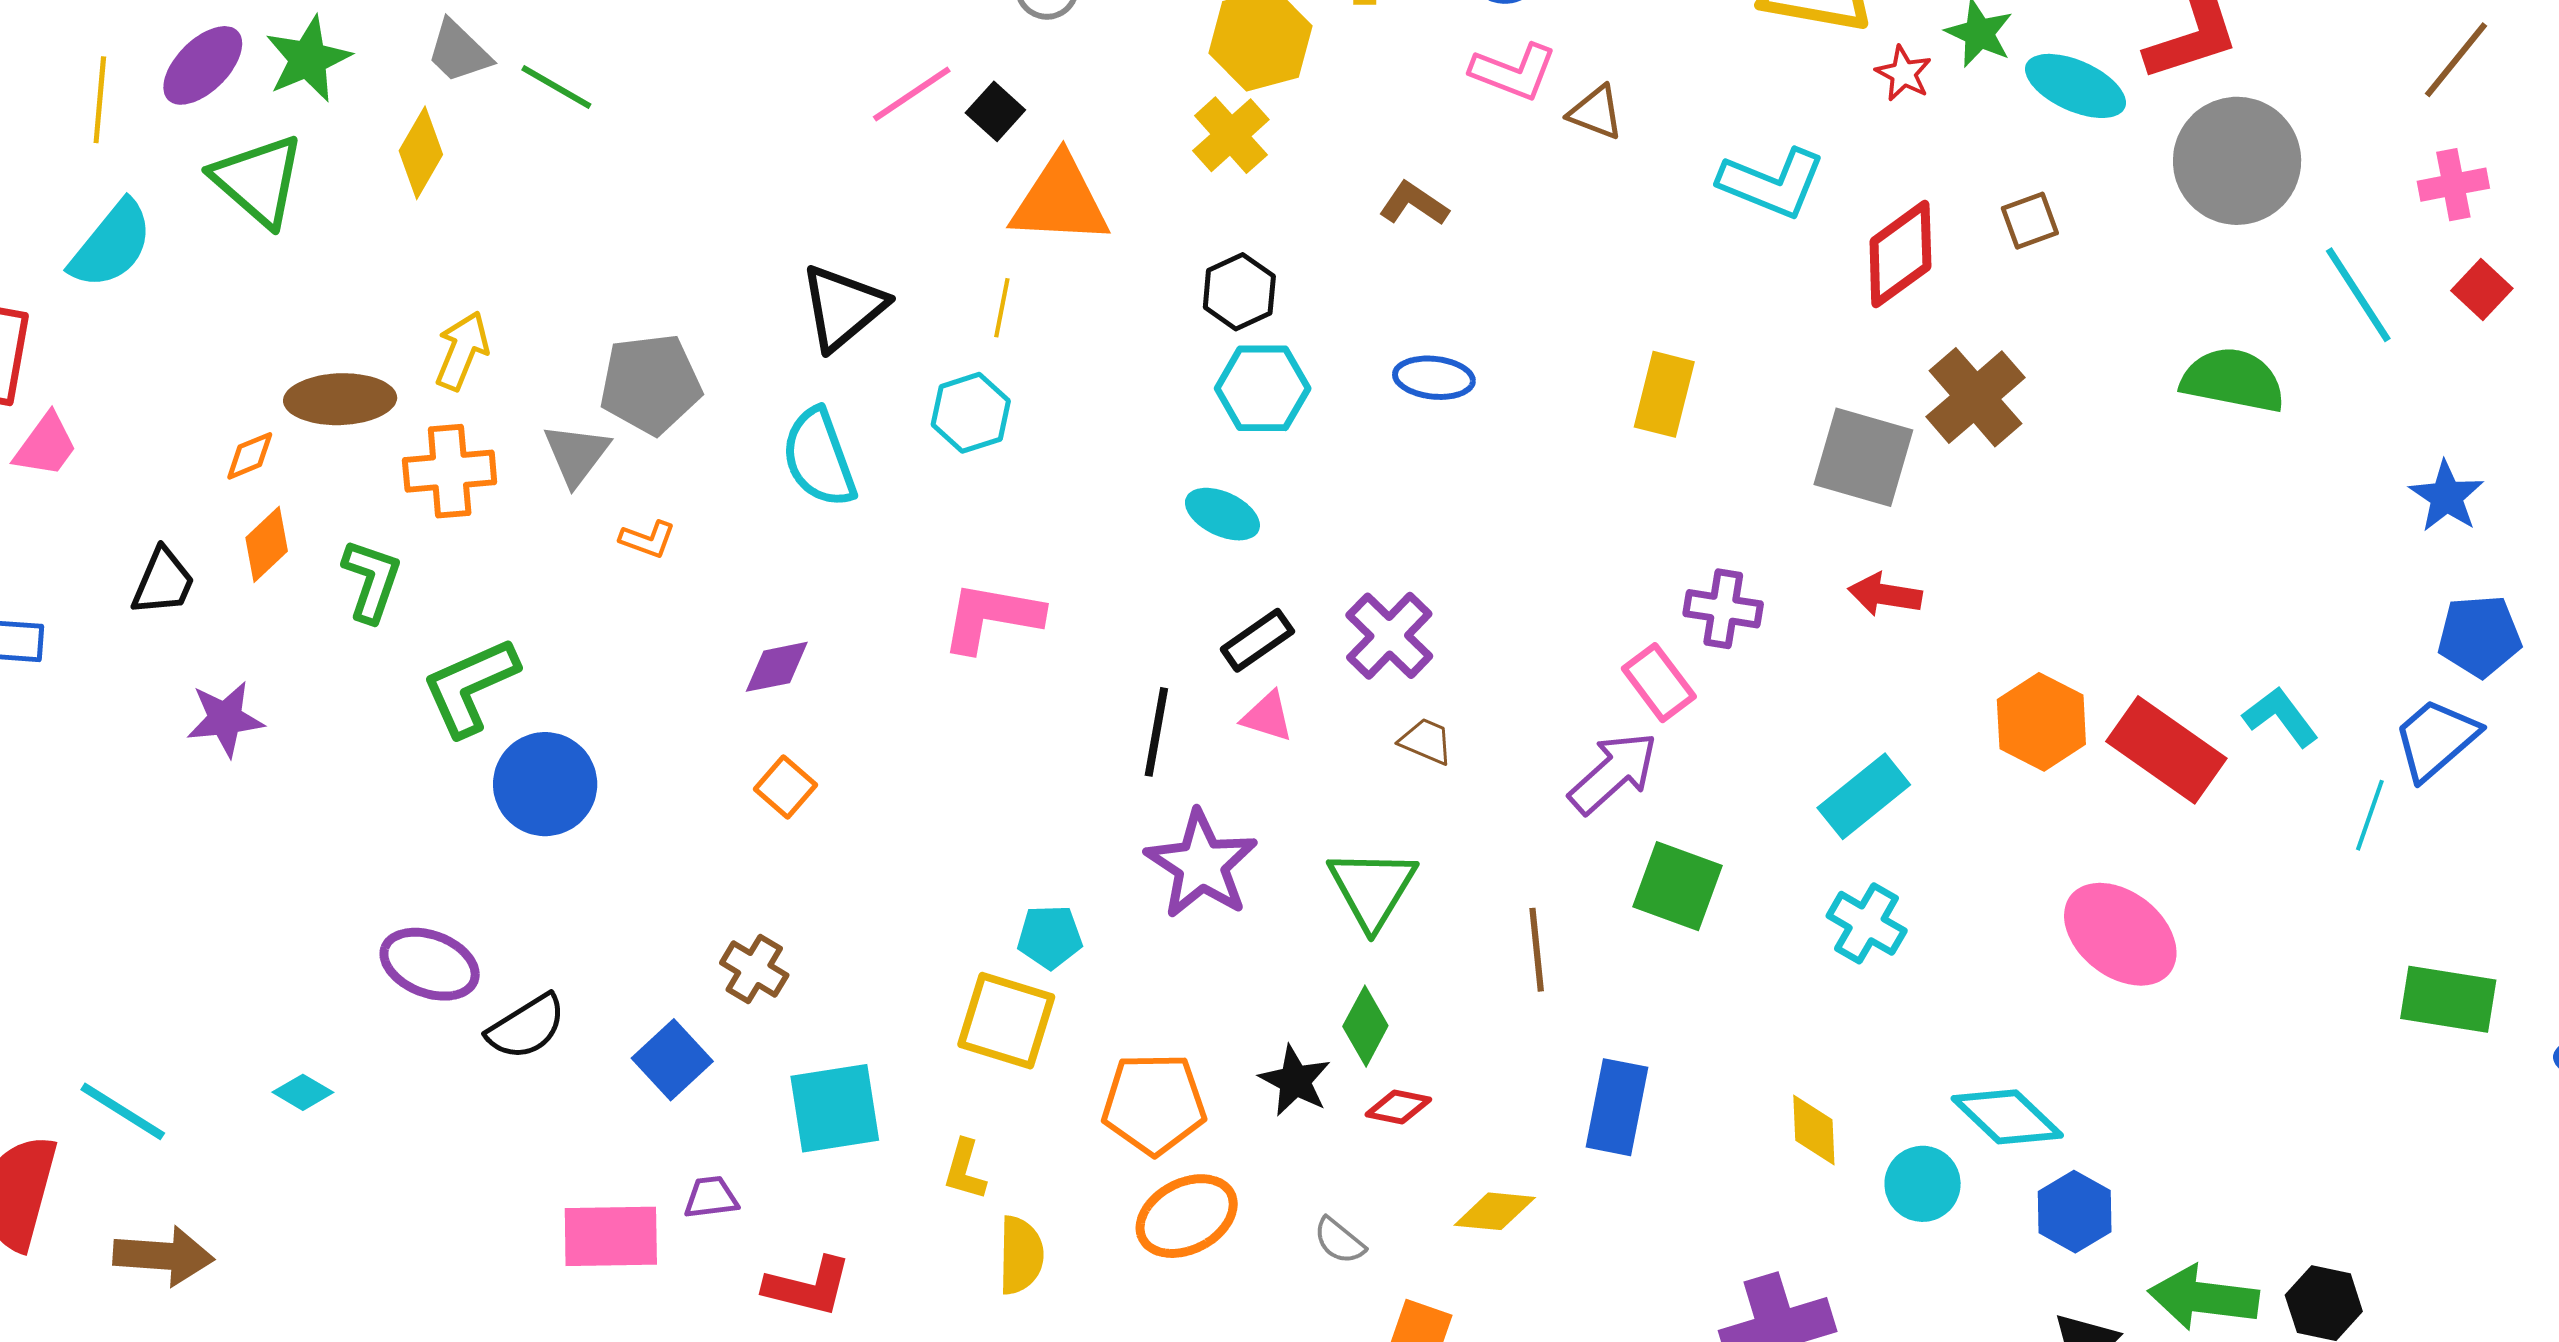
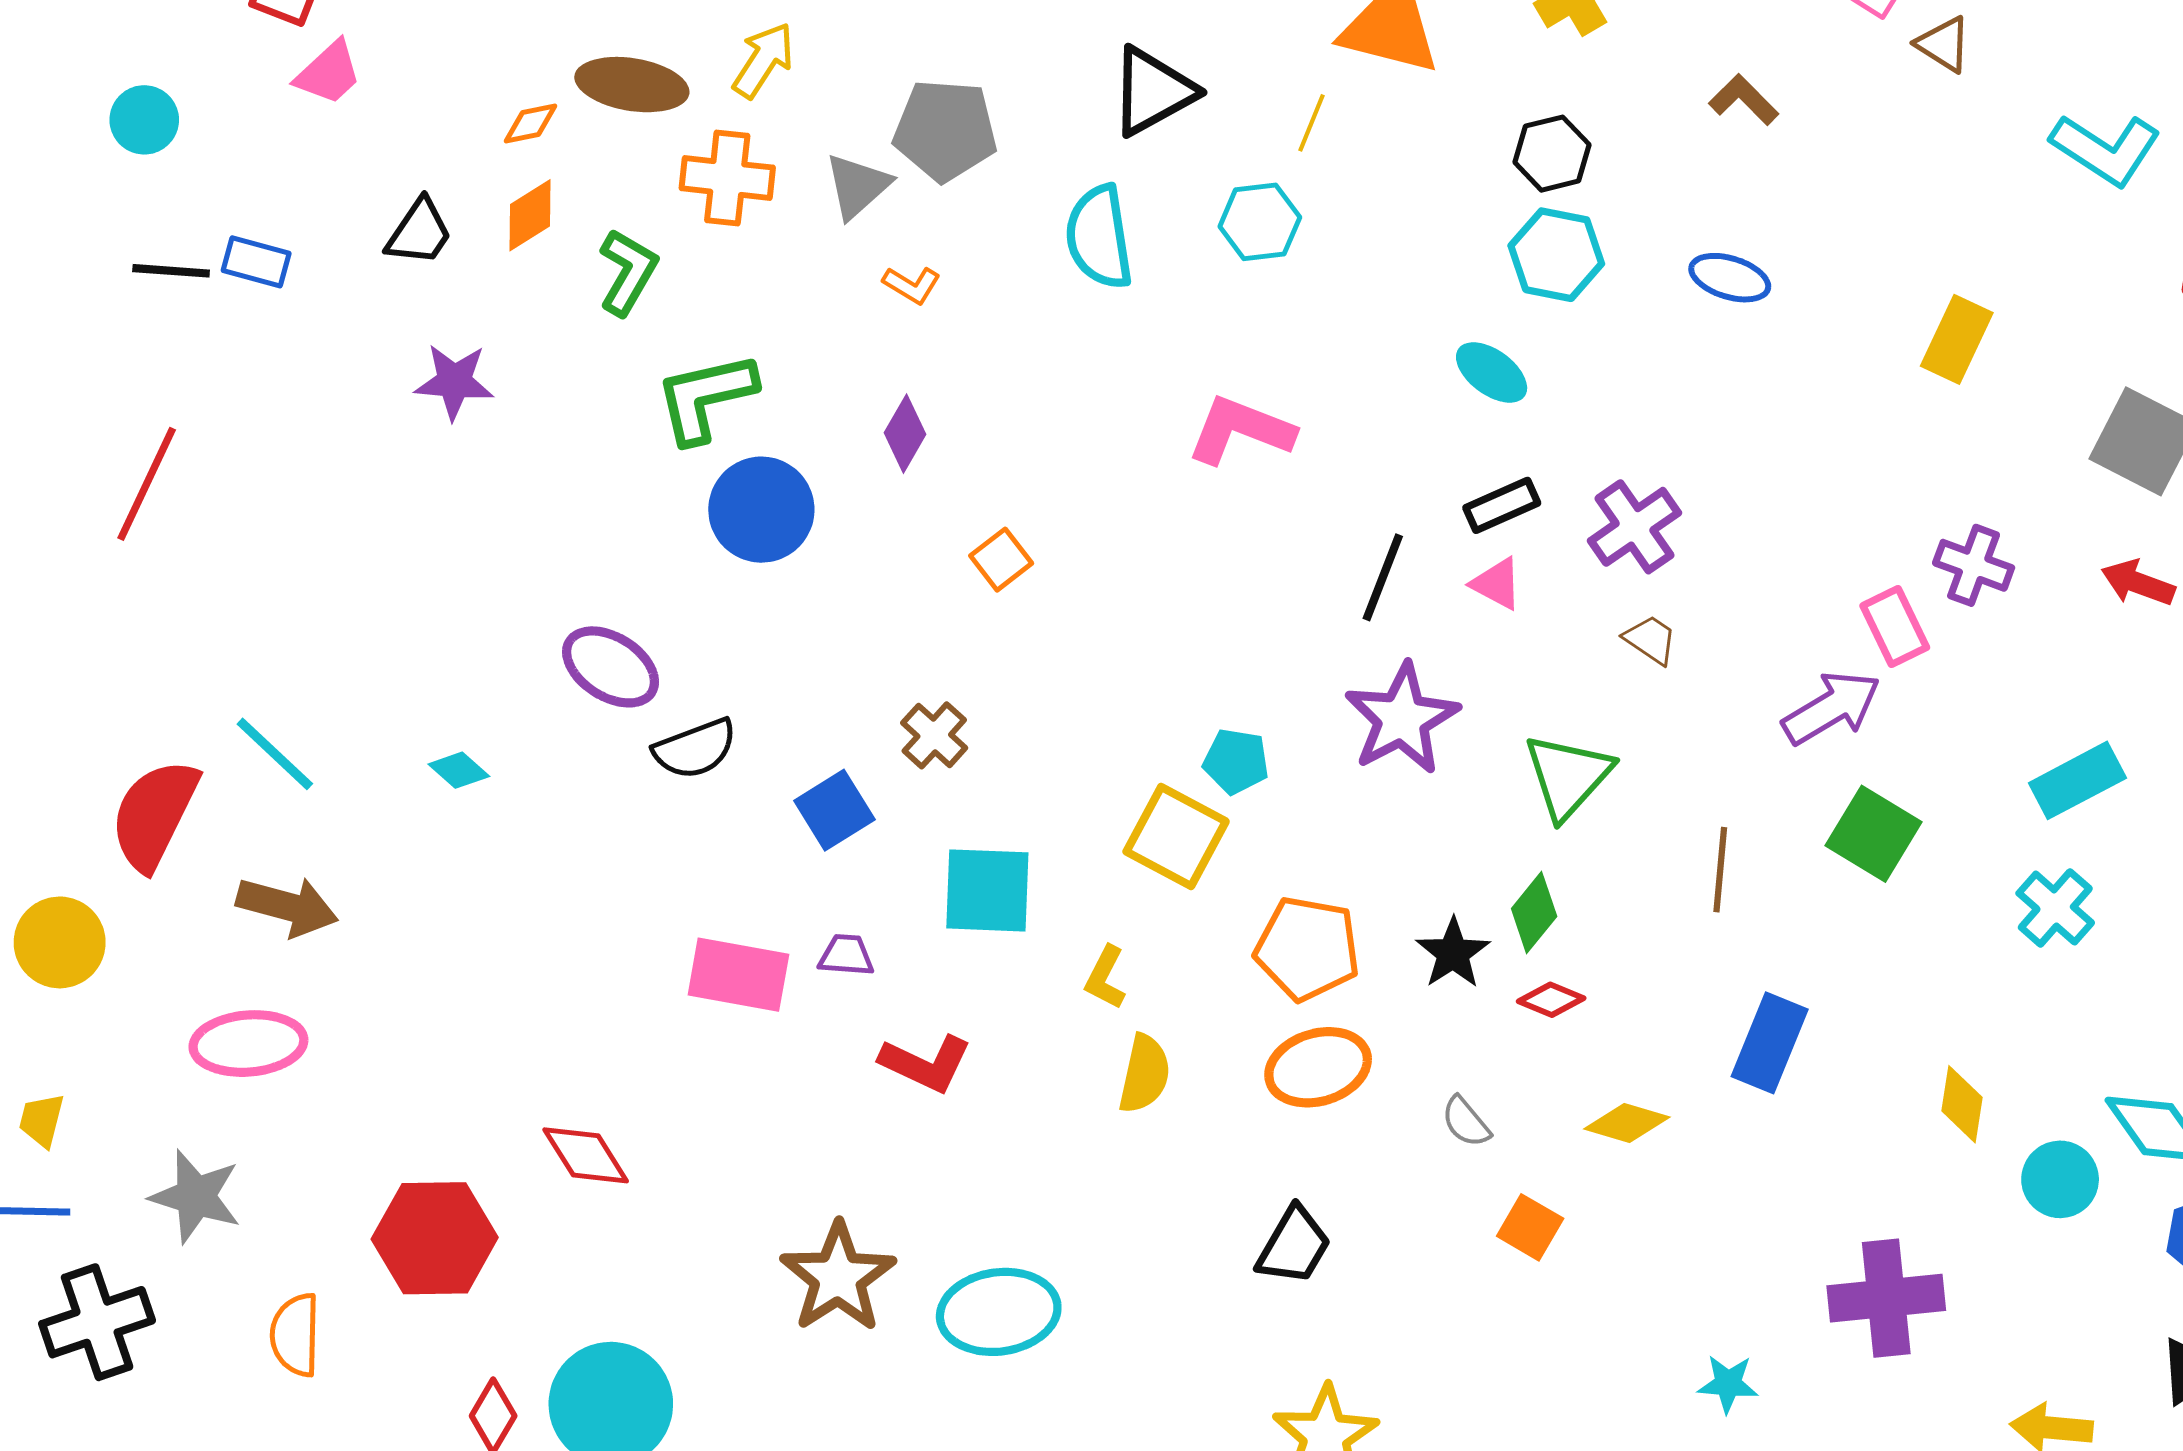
purple diamond: (777, 667) -> (905, 434), moved, turned -60

